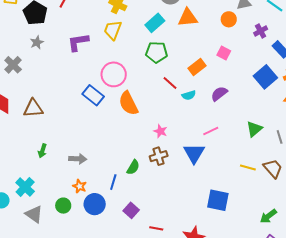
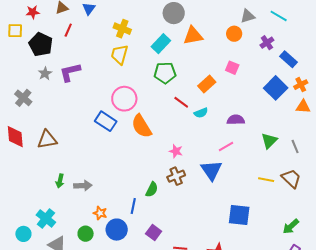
purple L-shape: (78, 42) -> (70, 72), moved
purple semicircle: (219, 94) -> (236, 120), moved, turned 42
gray arrow: (78, 159) -> (83, 186), moved

